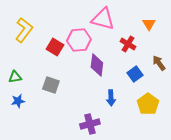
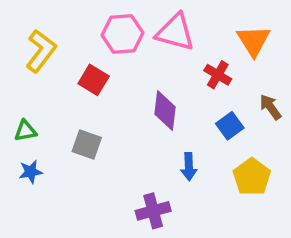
orange triangle: (149, 24) -> (253, 41), size x1.5
pink hexagon: (79, 40) -> (122, 34), moved

